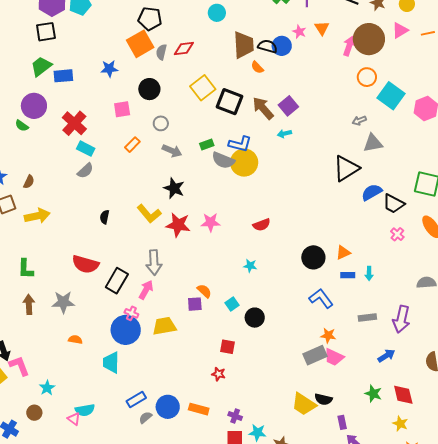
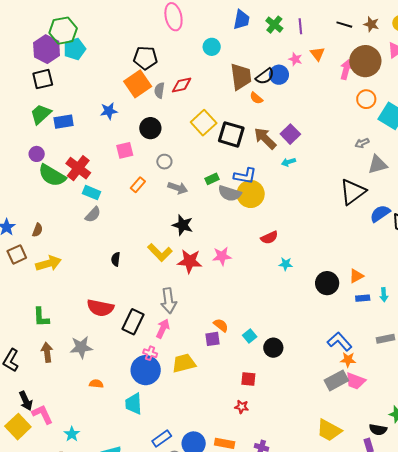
black semicircle: (268, 46) -> (265, 76), turned 132
purple circle: (34, 106) -> (37, 154), size x0.6
green semicircle: (22, 126) -> (52, 175), moved, size x2.0
red semicircle: (262, 225) -> (269, 237), moved
cyan star: (250, 266) -> (286, 264), moved
blue L-shape: (321, 298) -> (339, 341), moved
black semicircle: (323, 399) -> (378, 430), moved

